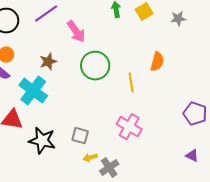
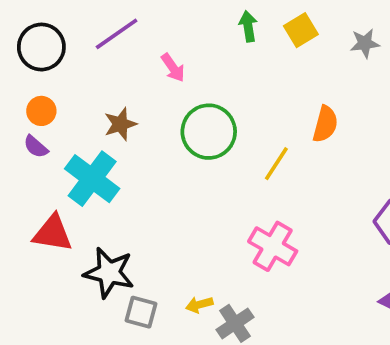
pink arrow: (76, 32) -> (173, 68), size x0.7
yellow line: (131, 83) -> (276, 164), turned 42
gray square: (80, 136) -> (141, 312), moved

